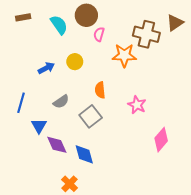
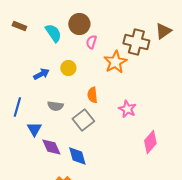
brown rectangle: (23, 17) -> (19, 26), turned 32
orange star: (124, 55) -> (115, 62), turned -30
gray semicircle: (61, 102) -> (55, 106), turned 42

